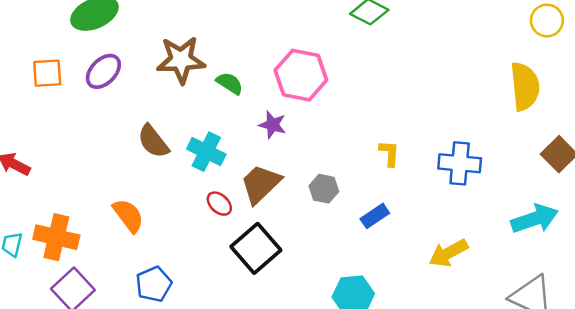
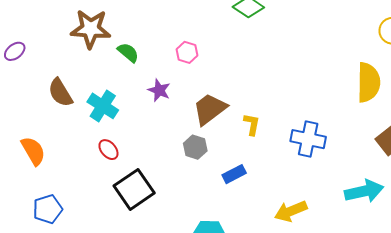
purple ellipse: (103, 71) -> (15, 51), moved, size x0.7
pink hexagon: (301, 75) -> (187, 52), size x0.5
brown trapezoid: (261, 184) -> (210, 109), moved

